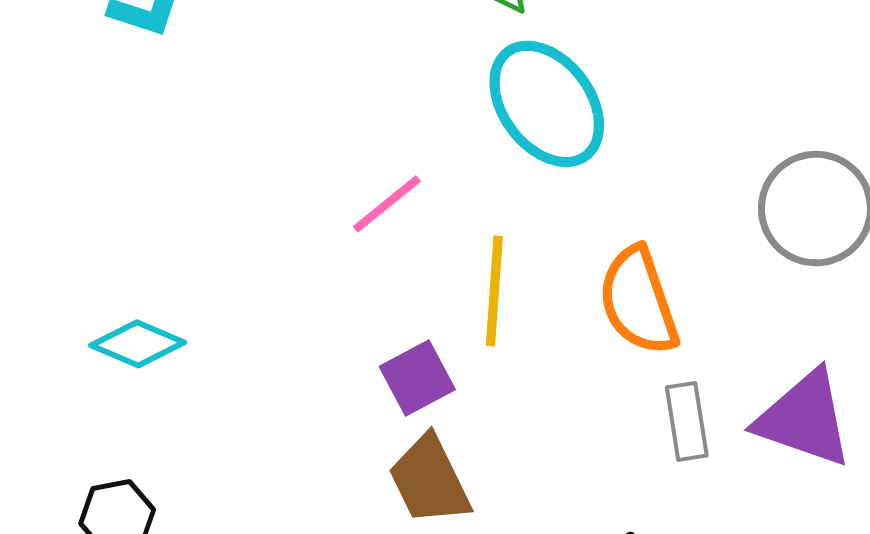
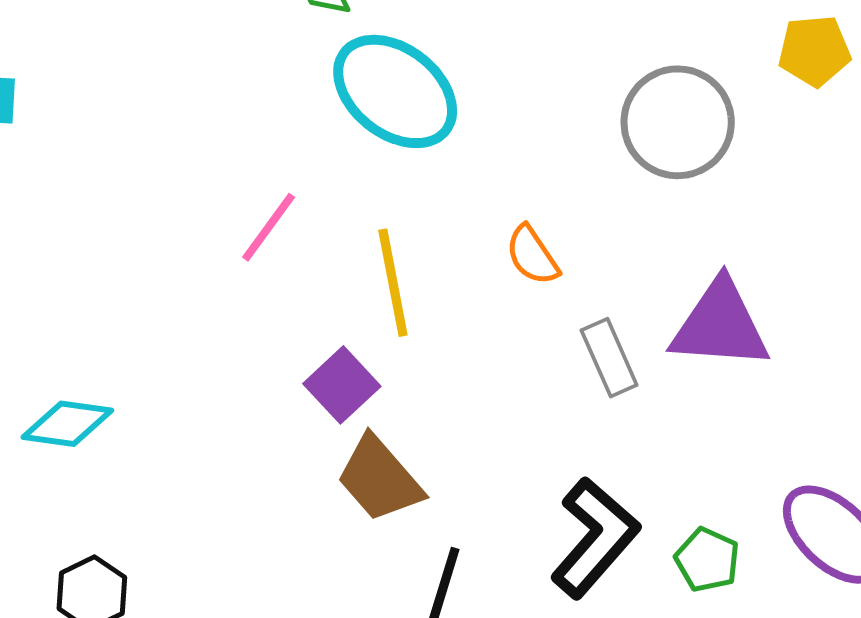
orange semicircle: (638, 301) -> (532, 255), size x0.6

